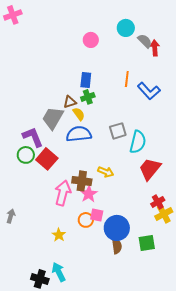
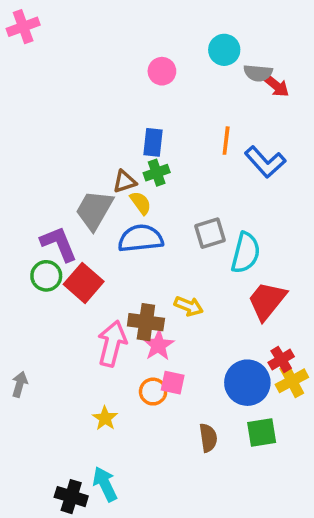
gray semicircle: (145, 41) -> (258, 73), turned 140
red arrow: (155, 48) -> (276, 85), turned 133
blue circle: (117, 228) -> (247, 383), moved

